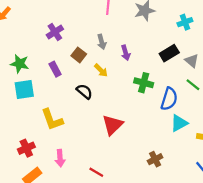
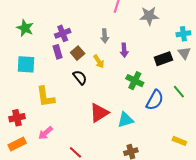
purple cross: (55, 32) -> (63, 33), moved
brown square: (79, 55) -> (78, 53), moved
gray triangle: (192, 61) -> (184, 53), moved
green star: (20, 64) -> (25, 28), moved
cyan triangle: (179, 123) -> (125, 120), moved
pink arrow: (60, 158) -> (45, 133), turned 42

